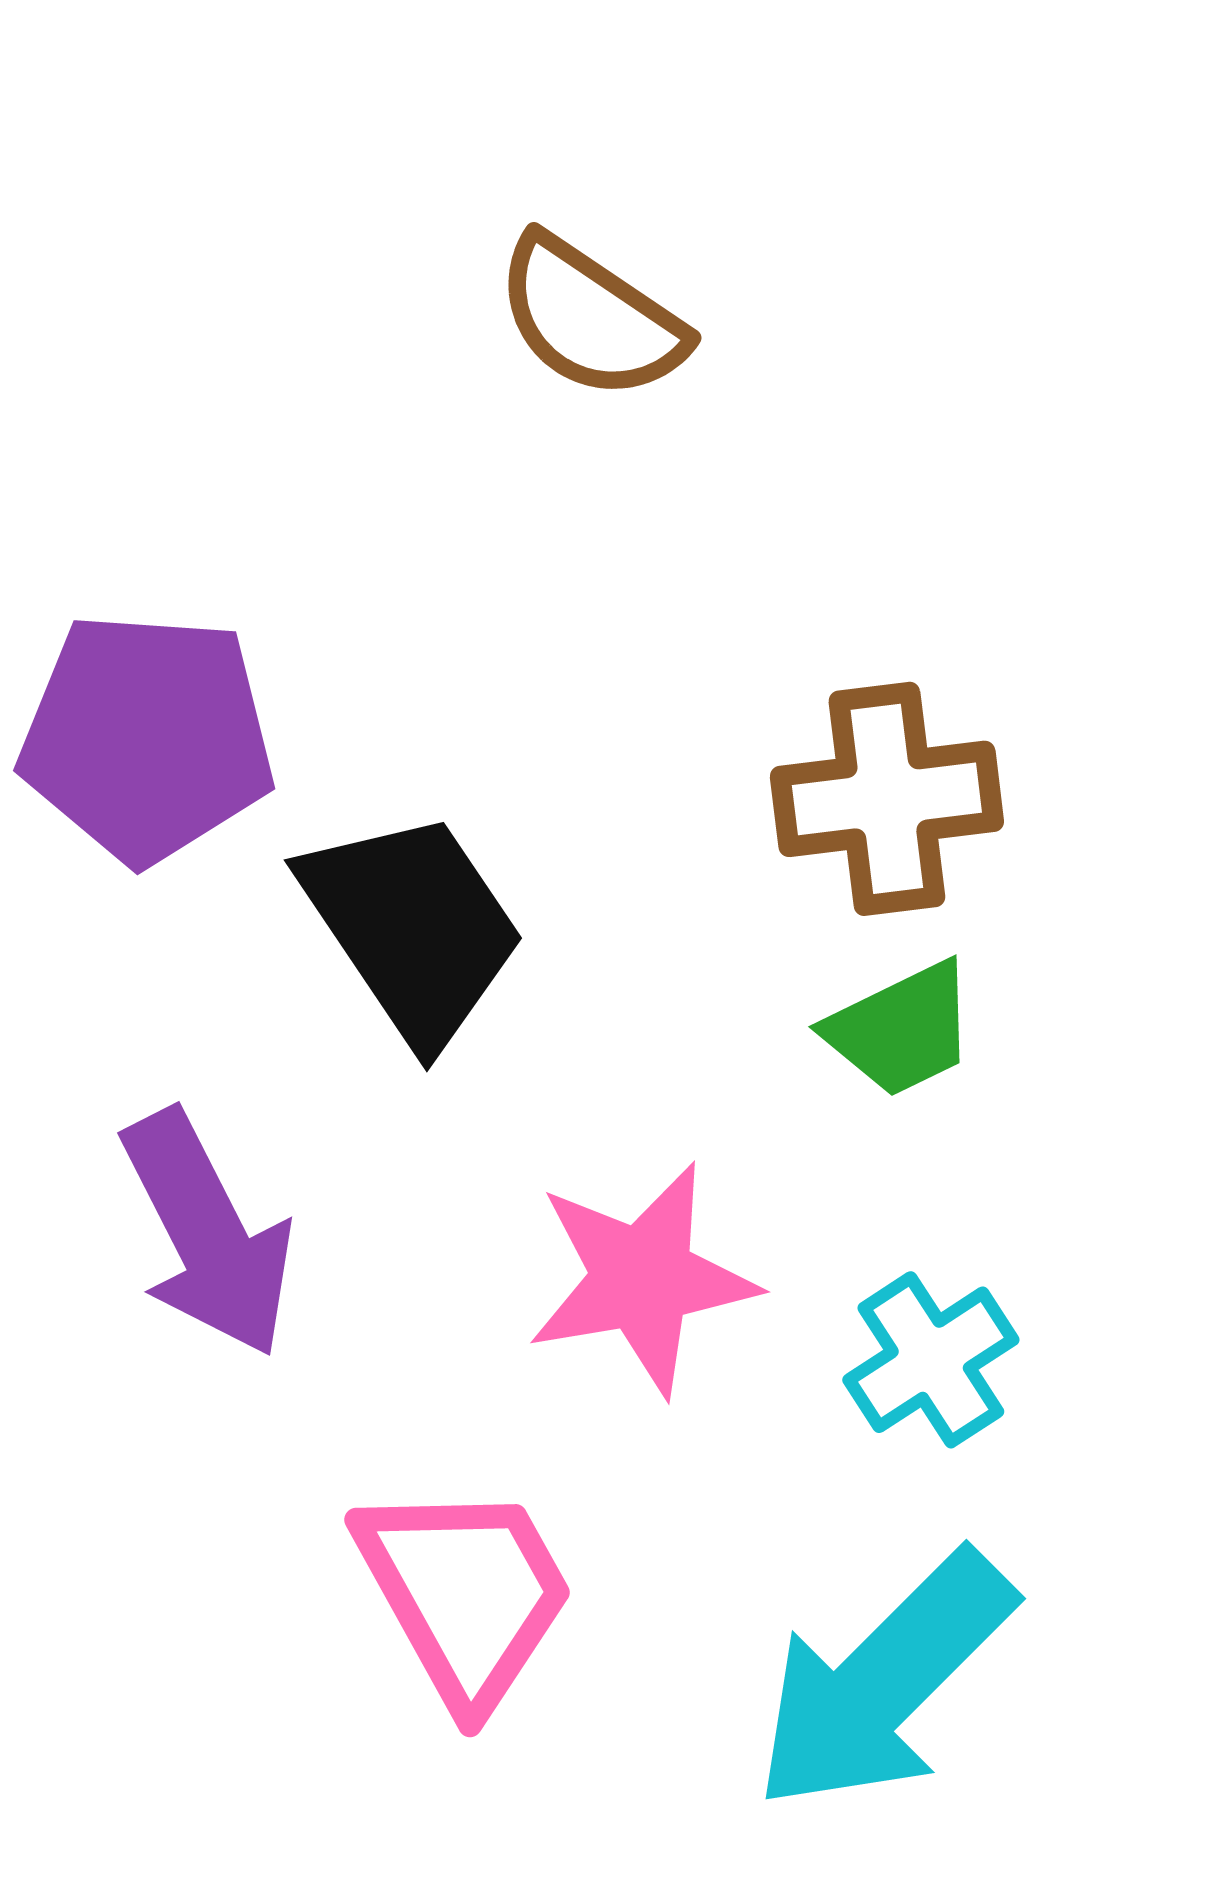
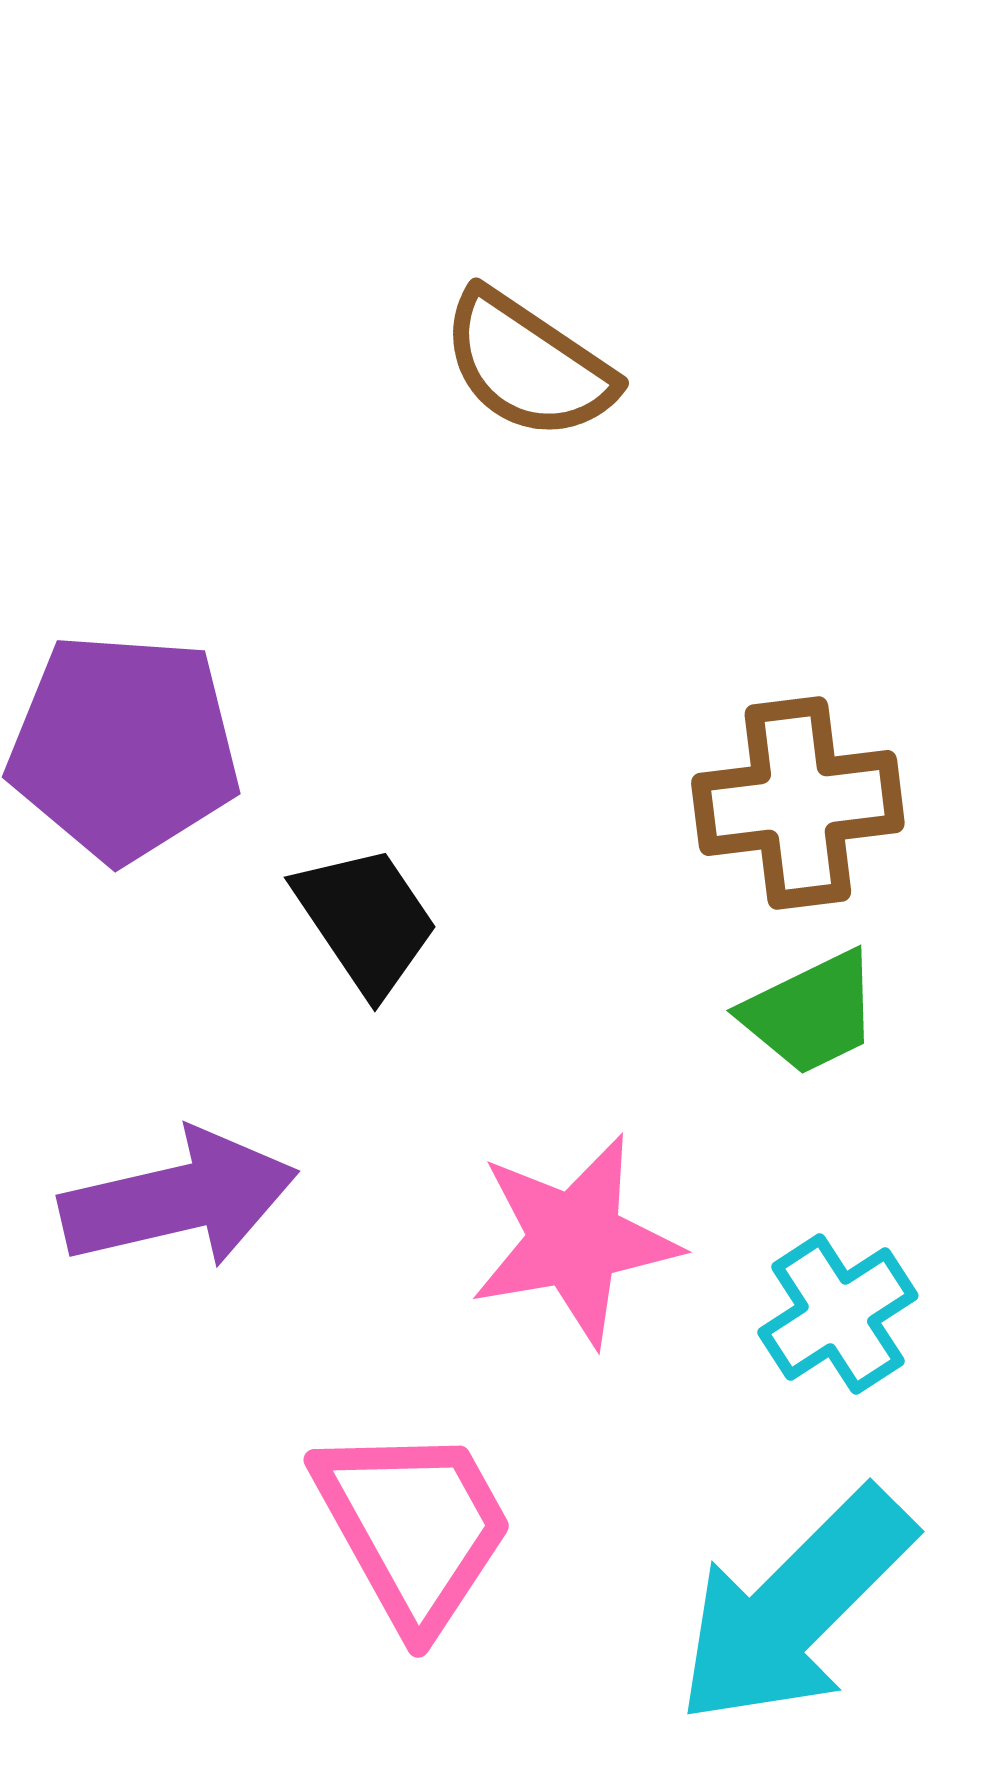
black trapezoid: (413, 927) -> (366, 920), size x0.7
purple arrow: (207, 1234) -> (179, 1199), turned -76

